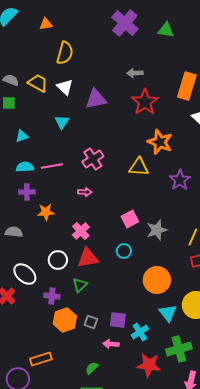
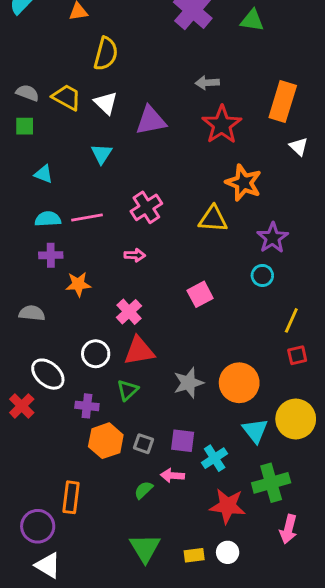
cyan triangle: (22, 136) -> (43, 174), turned 40
gray star: (157, 230) -> (188, 383), moved
cyan circle: (124, 251) -> (262, 275), moved
orange rectangle: (41, 359) -> (71, 497), turned -65
green semicircle: (92, 368) -> (143, 490), moved

